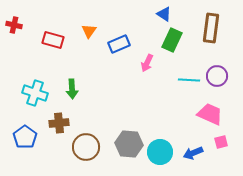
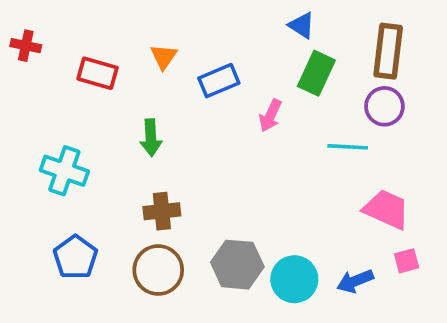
purple circle: (217, 76) -> (384, 106), moved
green arrow: (72, 89) -> (151, 138), moved
brown cross: (59, 123) -> (162, 211), moved
blue pentagon: (25, 137) -> (75, 257), moved

